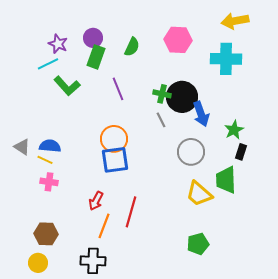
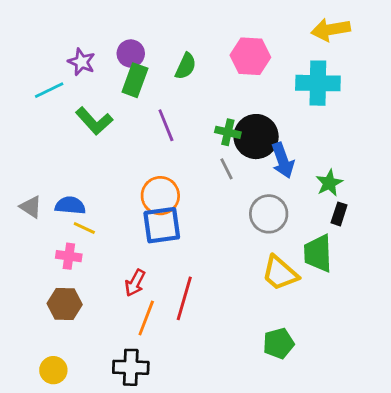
cyan line: (48, 64) -> (49, 90), moved
yellow line: (45, 160) -> (84, 228), moved
brown hexagon: (46, 234) -> (65, 304), moved

